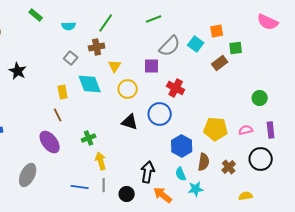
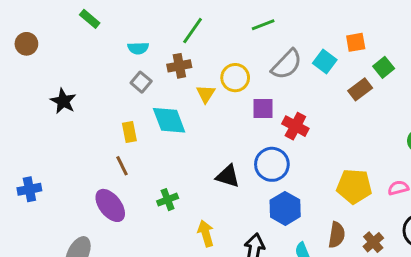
cyan semicircle: (69, 26) -> (138, 48), moved
green square: (236, 48) -> (384, 67), turned -32
purple square: (152, 66) -> (263, 108), moved
yellow circle: (128, 89) -> (235, 78), moved
blue hexagon: (182, 146) -> (285, 208), moved
yellow arrow: (101, 161) -> (206, 233), moved

